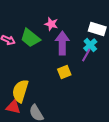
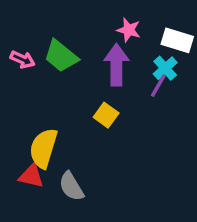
pink star: (51, 24) -> (129, 30), moved
yellow square: (64, 72) -> (106, 115), moved, turned -32

